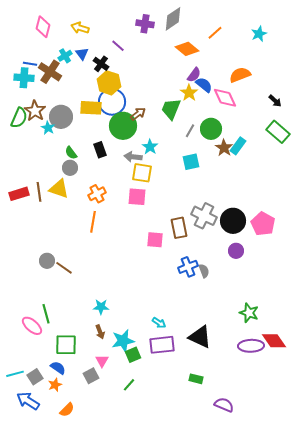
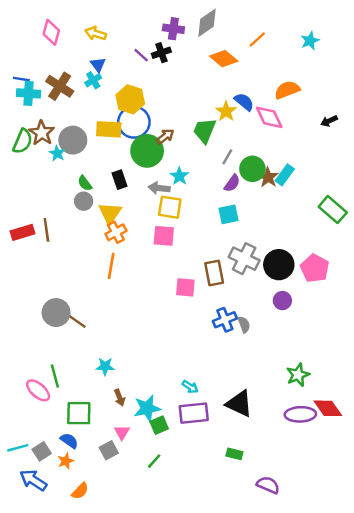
cyan cross: (65, 56) -> (93, 80), moved
blue line: (30, 64) -> (21, 79), moved
black cross: (101, 64) -> (161, 53), moved, turned 35
purple semicircle: (194, 75) -> (232, 183), moved
black arrow: (275, 101) -> (329, 121), turned 112
green circle: (211, 129) -> (252, 169), moved
green rectangle: (278, 132) -> (333, 210), moved
cyan square: (191, 162) -> (228, 214), moved
yellow triangle: (59, 189) -> (110, 213), moved, turned 45
gray circle: (47, 261) -> (56, 313), size x1.5
cyan star: (101, 307) -> (105, 366), moved
green star: (249, 313) -> (298, 375), turned 30

